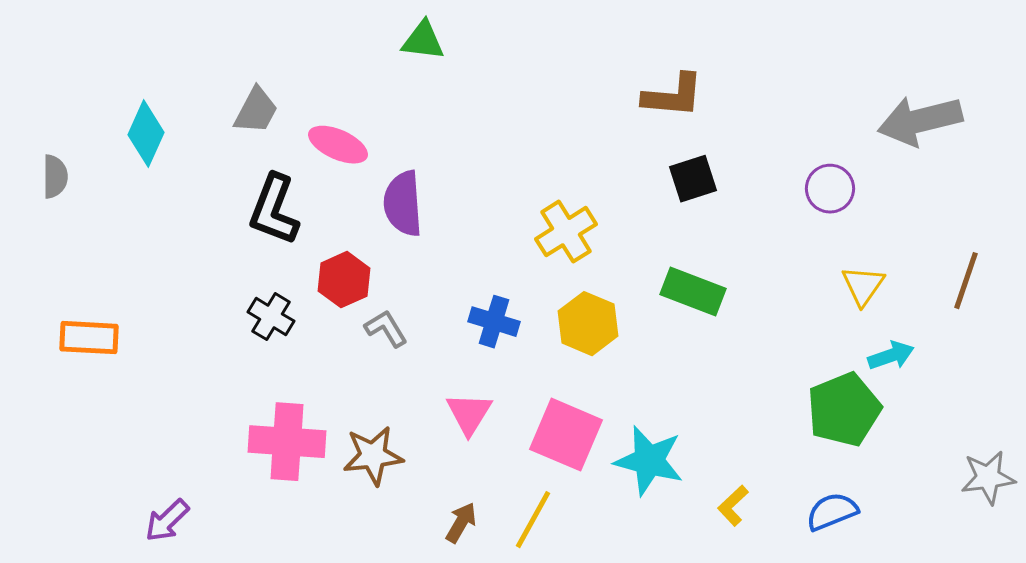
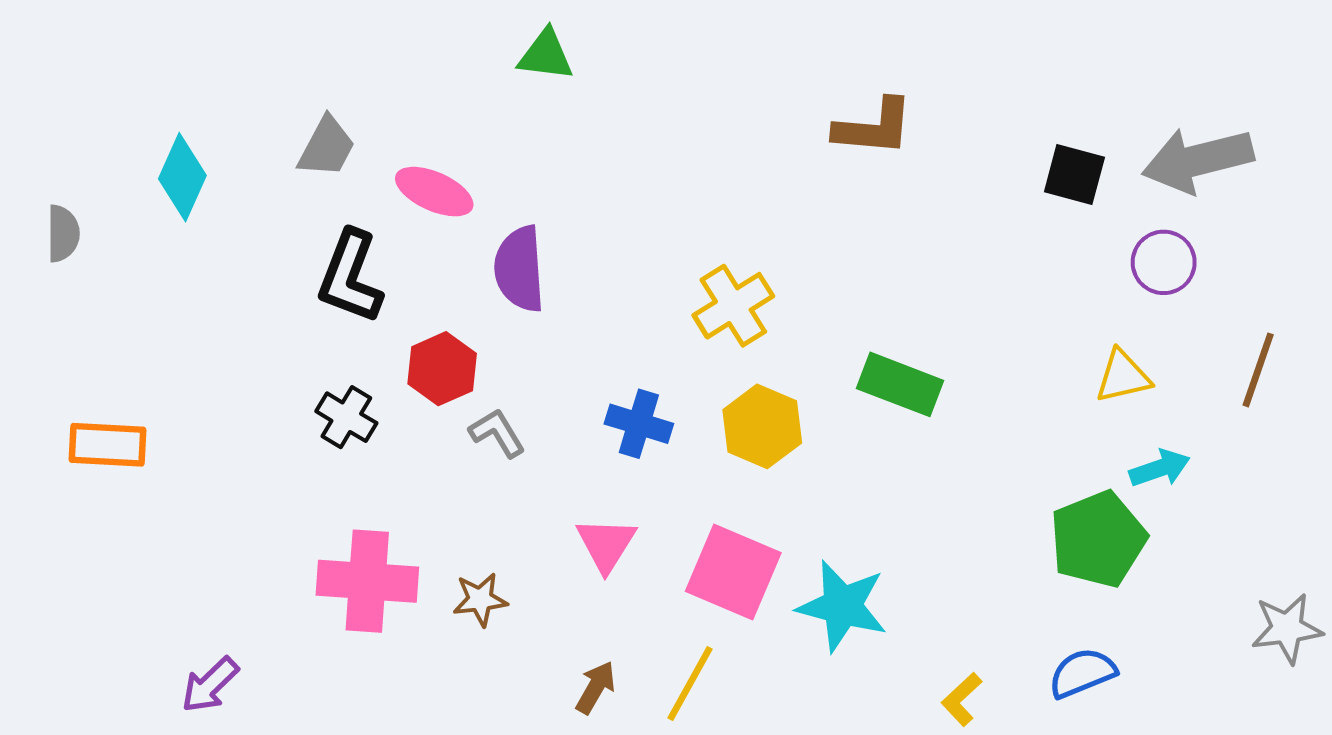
black square: (693, 179) -> (1074, 174), moved, turned 33
purple circle: (830, 189) -> (1164, 262), moved
yellow triangle: (863, 286) -> (1123, 377), turned 42
brown star: (373, 456) -> (480, 600), size x0.7
yellow L-shape: (733, 506) -> (962, 699), moved

